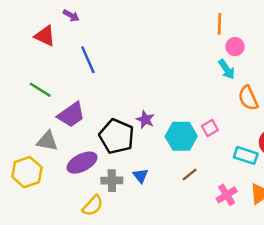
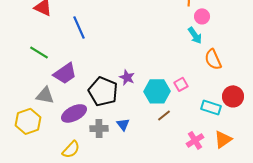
brown line: (190, 175) -> (164, 115), moved
yellow semicircle: (93, 206) -> (71, 149), moved

